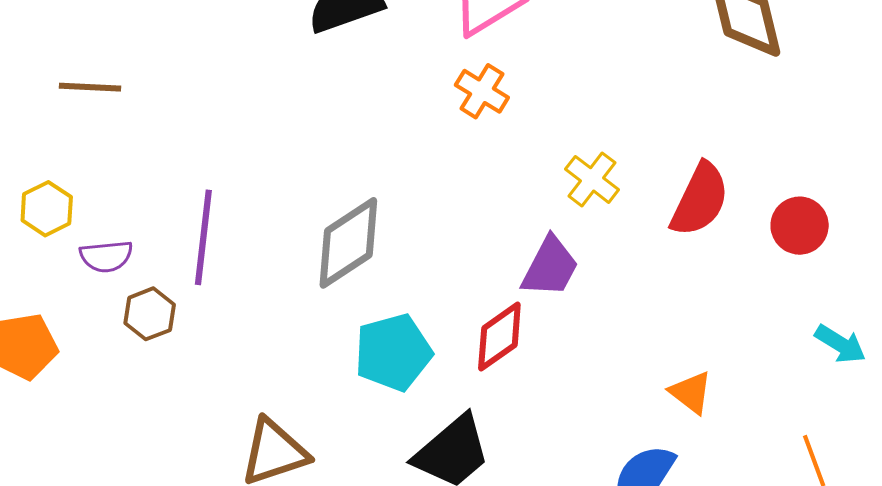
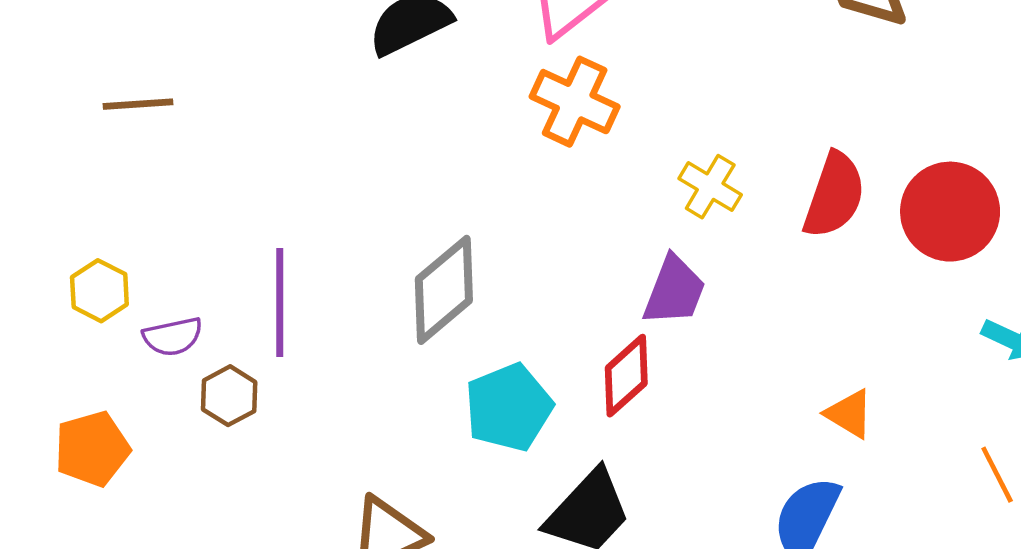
brown line: (90, 87) -> (138, 104), moved
orange cross: (482, 91) -> (575, 102), size x1.4
red circle: (800, 226) -> (950, 212), size x1.5

